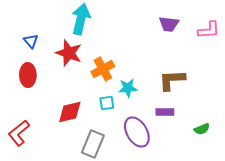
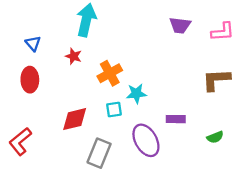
red star: (69, 53) -> (74, 56), size x0.6
brown L-shape: (172, 80) -> (216, 80), moved

